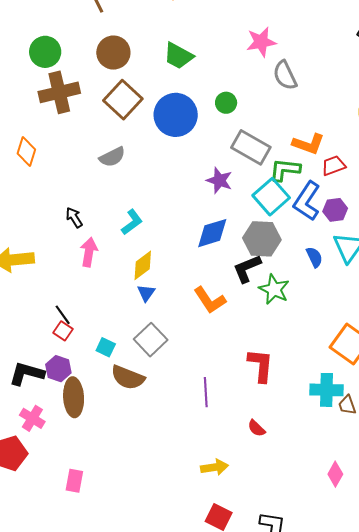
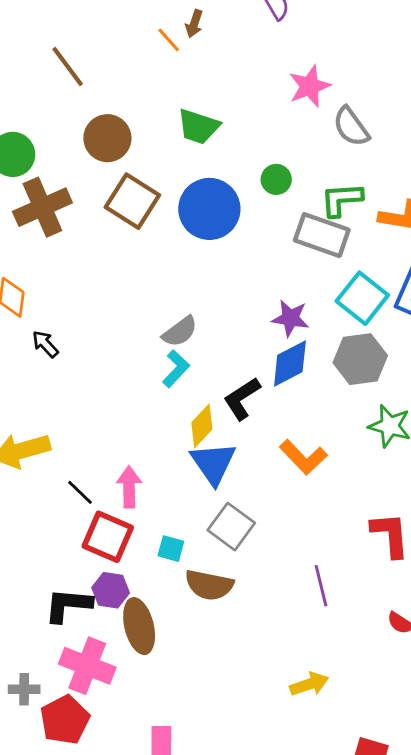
gray semicircle: (112, 157) -> (180, 332), moved
green L-shape: (285, 170) -> (341, 200), moved
purple star: (219, 180) -> (290, 318), moved
black arrow: (74, 217) -> (45, 344), moved
pink arrow: (89, 252) -> (129, 487), moved
black L-shape: (247, 269) -> (242, 399), moved
blue triangle: (146, 293) -> (213, 463), size x1.8
black line: (63, 315) -> (80, 492), moved
red square: (63, 331) -> (108, 537), size x1.8
pink cross: (32, 418) -> (87, 666), size x1.5
yellow arrow: (214, 467) -> (309, 684), moved

